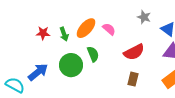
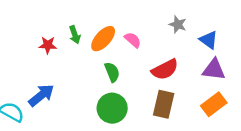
green arrow: (64, 34) -> (75, 35), moved
green circle: (71, 65) -> (112, 108), moved
brown rectangle: (133, 79) -> (164, 104), size x1.5

